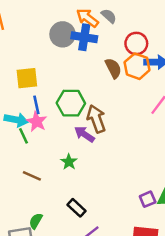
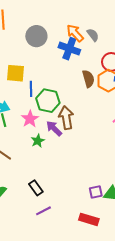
gray circle: (63, 34) -> (36, 36), moved
blue line: (36, 105) -> (31, 89), moved
pink star: (37, 122) -> (30, 119), moved
green star: (69, 162) -> (38, 141), moved

